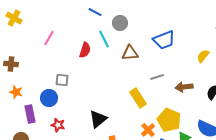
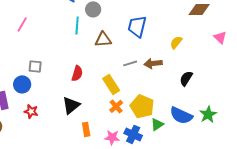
cyan line: (104, 39) -> (77, 25), turned 30
blue trapezoid: (164, 40) -> (137, 26), turned 125
red semicircle: (85, 50) -> (77, 73), moved
brown arrow: (184, 87) -> (153, 63), moved
orange cross: (148, 130) -> (116, 106), moved

